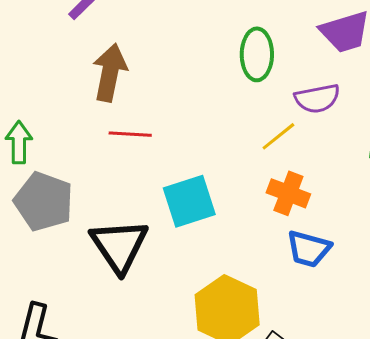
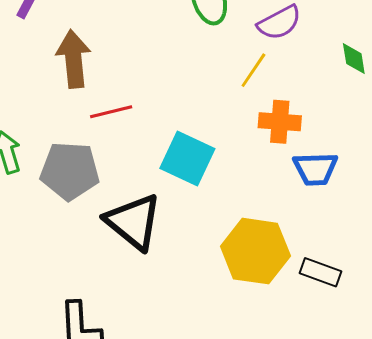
cyan square: (189, 201) -> (187, 159), turned -30
gray pentagon: (44, 202) -> (70, 171), moved

